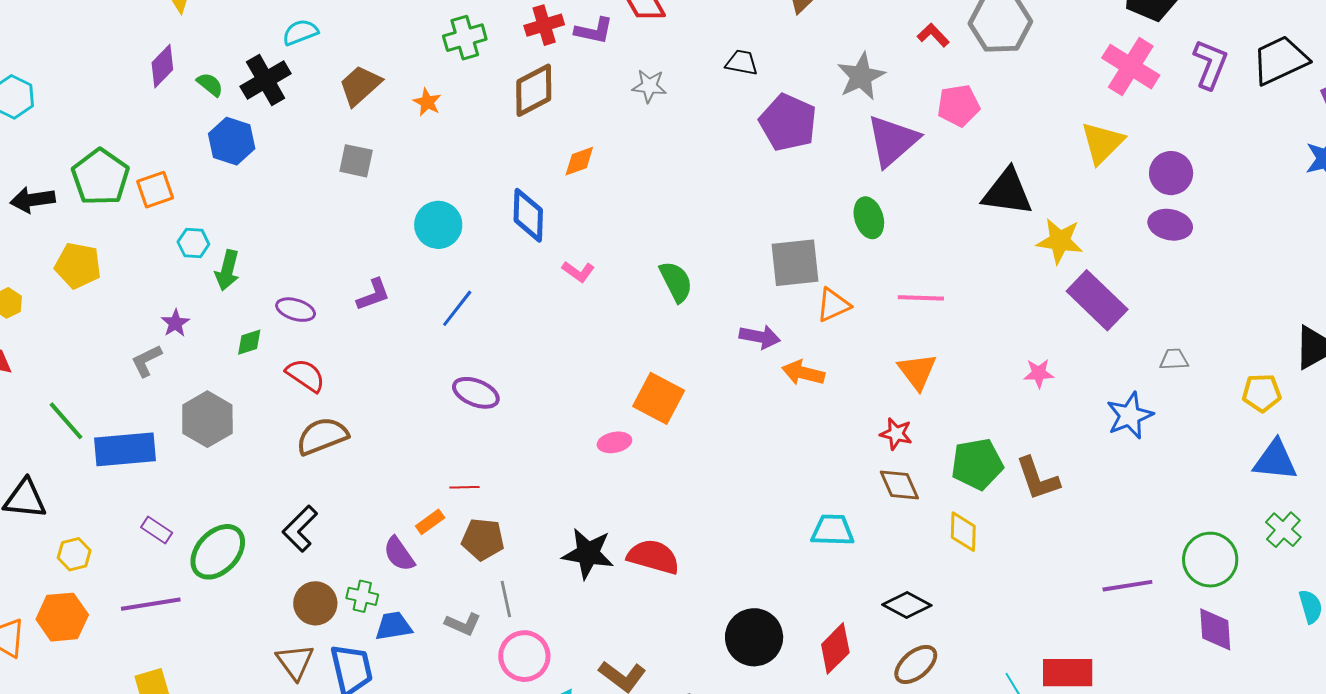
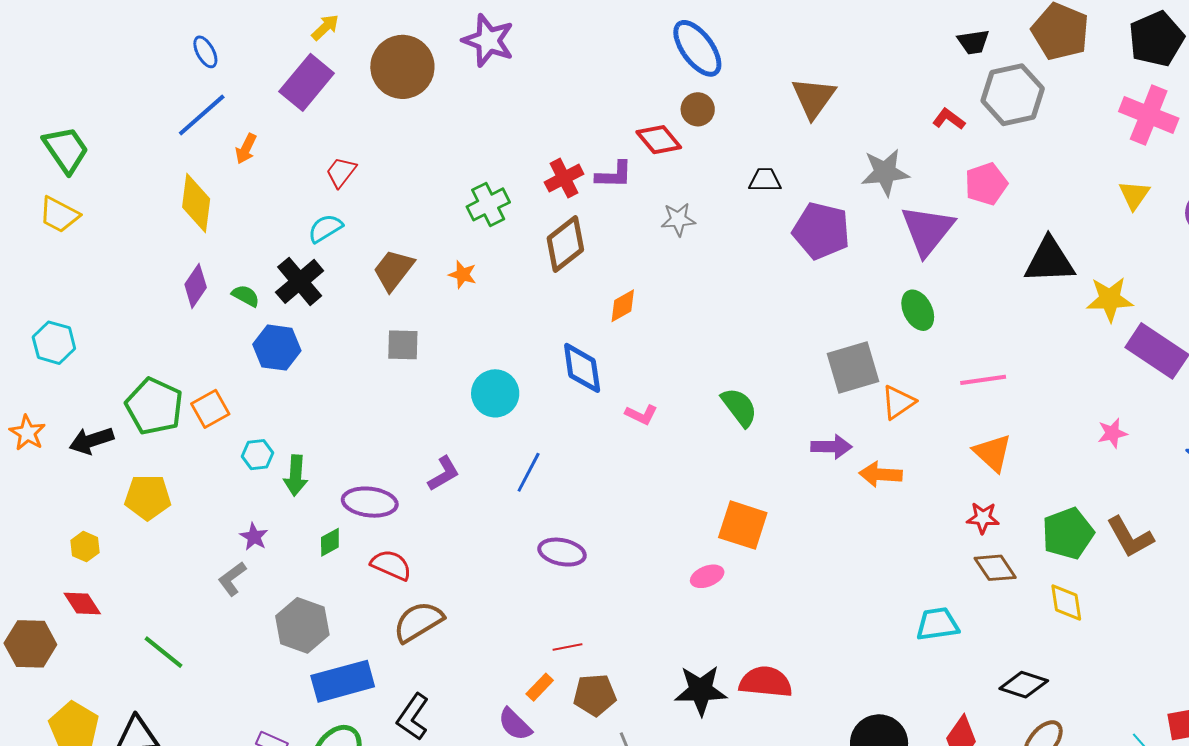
gray star: (861, 76) -> (885, 172), turned 30
yellow triangle: (1102, 143) -> (1134, 195), size x0.7
purple ellipse: (296, 310) -> (370, 502), size x1.4
blue rectangle: (125, 449) -> (343, 681), moved

